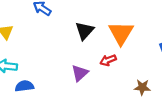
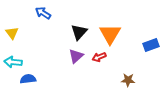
purple triangle: (80, 73) -> (76, 56), moved

